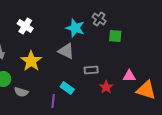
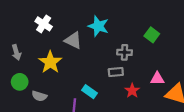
gray cross: (99, 19) -> (125, 52), moved, turned -32
green square: (115, 36) -> (152, 35), moved, turned 32
gray triangle: (66, 51) -> (73, 40), moved

